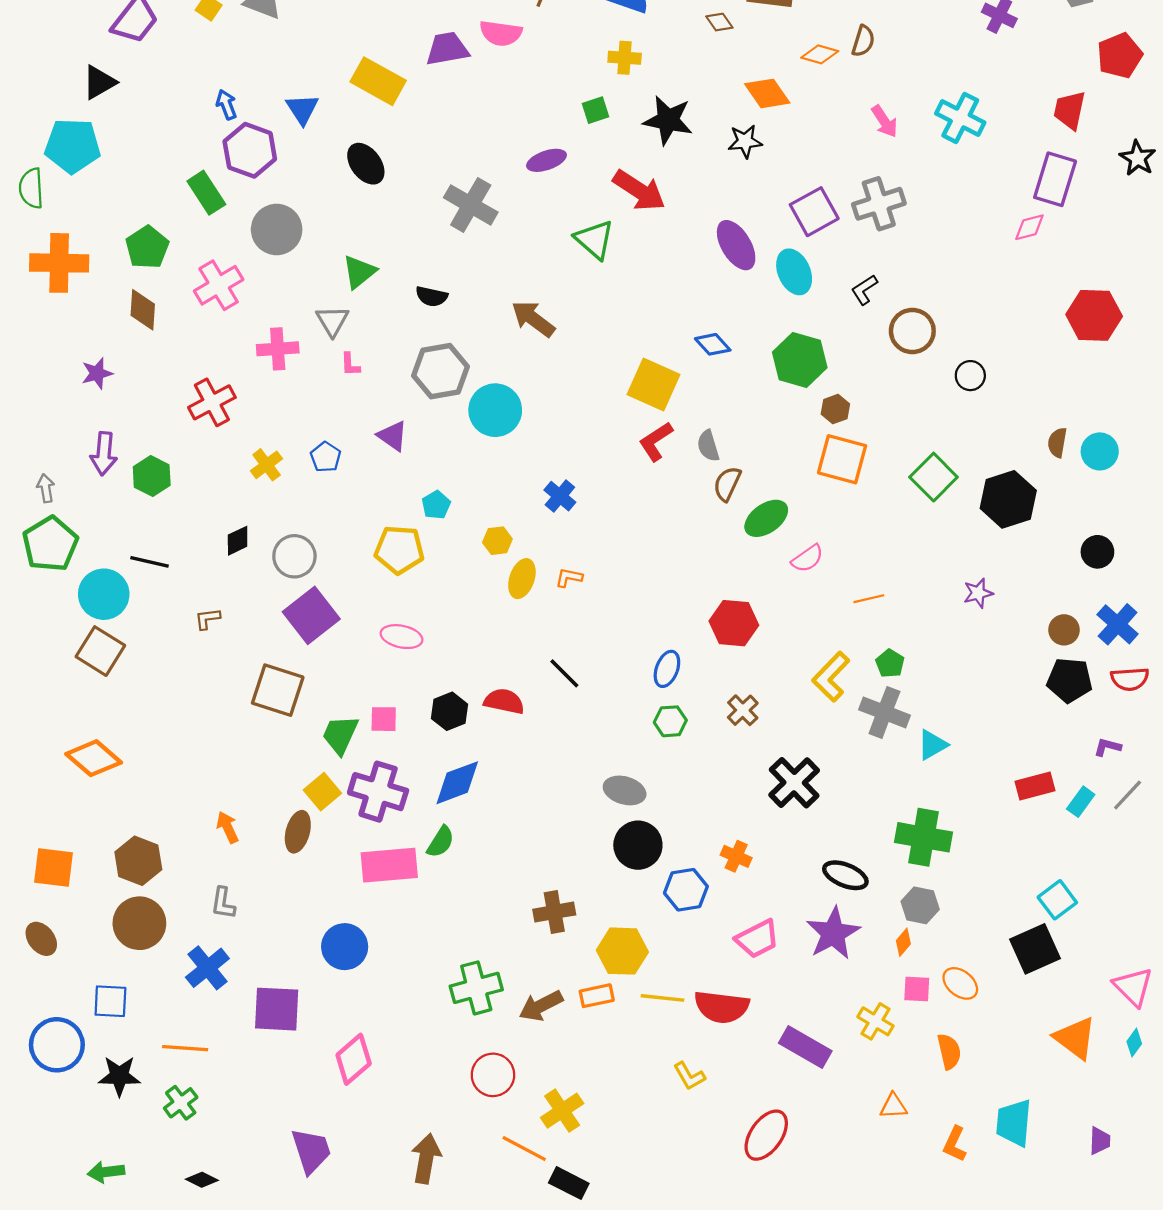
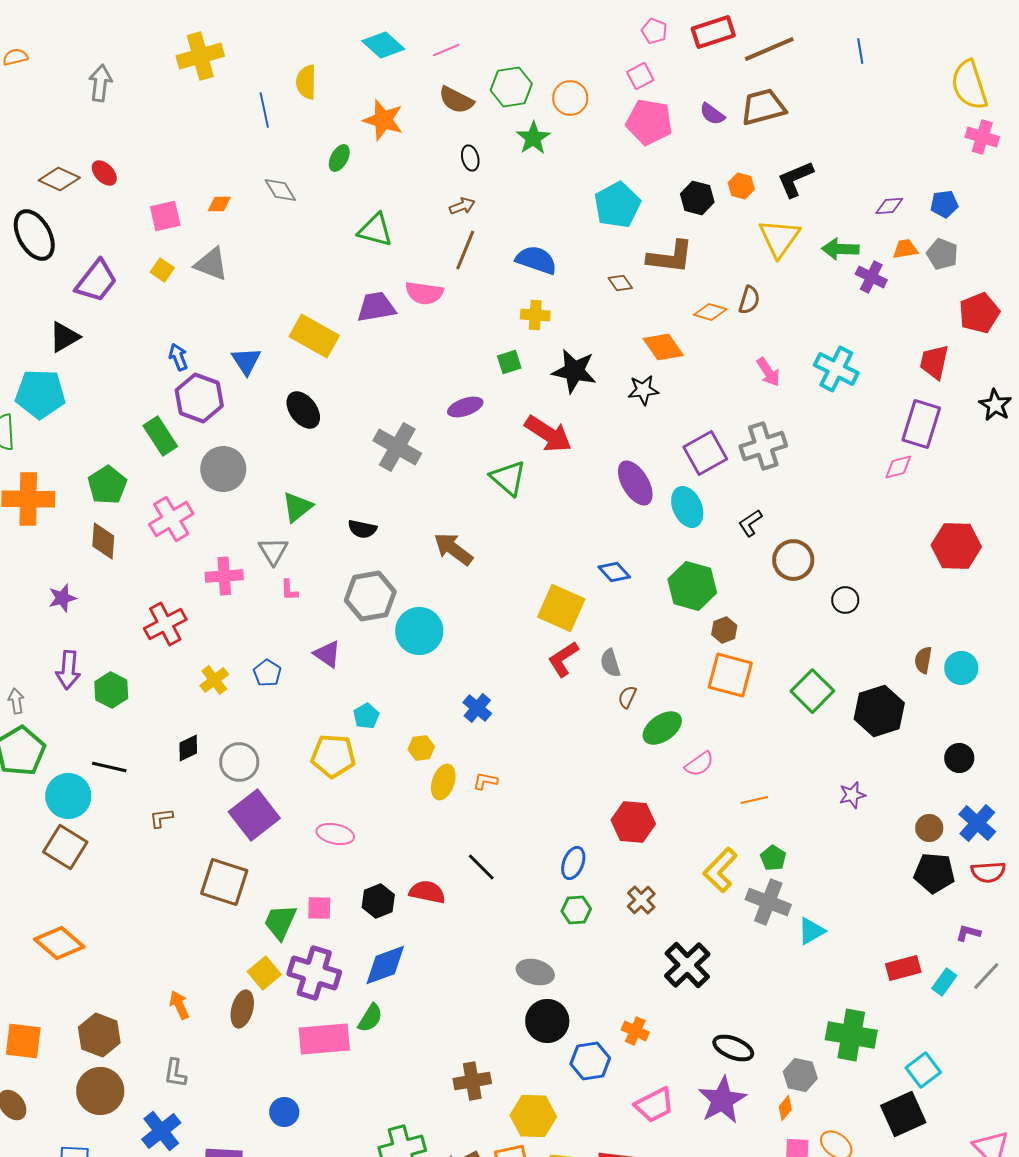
brown semicircle: (727, 484) -> (627, 697), size x0.7
green cross: (923, 837) -> (851, 1035), moved
blue circle: (345, 947) -> (284, 1112), size x0.7

